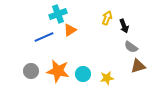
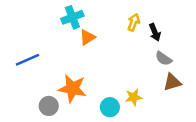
blue line: (44, 37) -> (27, 60), moved
gray circle: (31, 71) -> (49, 106), moved
cyan circle: (83, 74) -> (110, 107), moved

